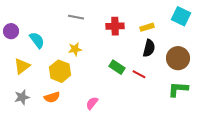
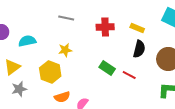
yellow rectangle: (147, 27) -> (137, 28), turned 40
cyan semicircle: (37, 40) -> (27, 41), turned -66
gray star: (22, 97) -> (19, 89), moved
orange semicircle: (52, 97) -> (62, 97), moved

